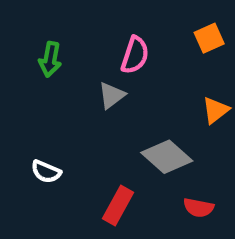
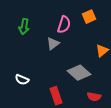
orange square: (209, 38) -> (89, 17), moved
red rectangle: (118, 206) -> (56, 96), turned -48

